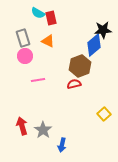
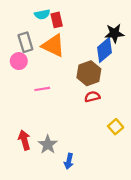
cyan semicircle: (38, 13) -> (42, 14), turned -40
orange triangle: (48, 41) -> (53, 46), size x1.6
pink circle: (25, 56) -> (19, 61), moved
red semicircle: (74, 84) -> (92, 97), moved

